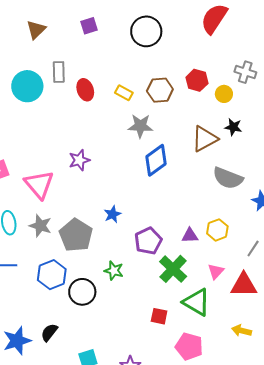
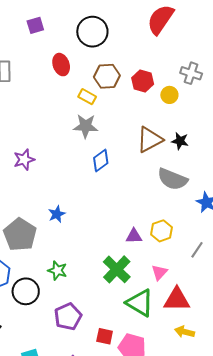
red ellipse: (85, 90) -> (61, 65), moved
brown hexagon: (160, 90) -> (107, 76), moved
yellow rectangle: (124, 93) -> (87, 97), moved
black star: (233, 127) -> (180, 141), moved
blue diamond: (156, 160) -> (101, 161), size x0.7
purple pentagon: (148, 241) -> (68, 317), moved
red triangle: (244, 285) -> (177, 300), moved
red square: (159, 316) -> (105, 336), moved

